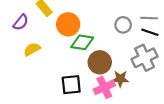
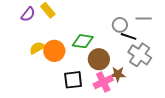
purple semicircle: (21, 22) -> (28, 14), moved
orange circle: (68, 24) -> (54, 51), moved
black line: (150, 32) -> (129, 36), moved
gray cross: (145, 58) -> (140, 55), turned -30

